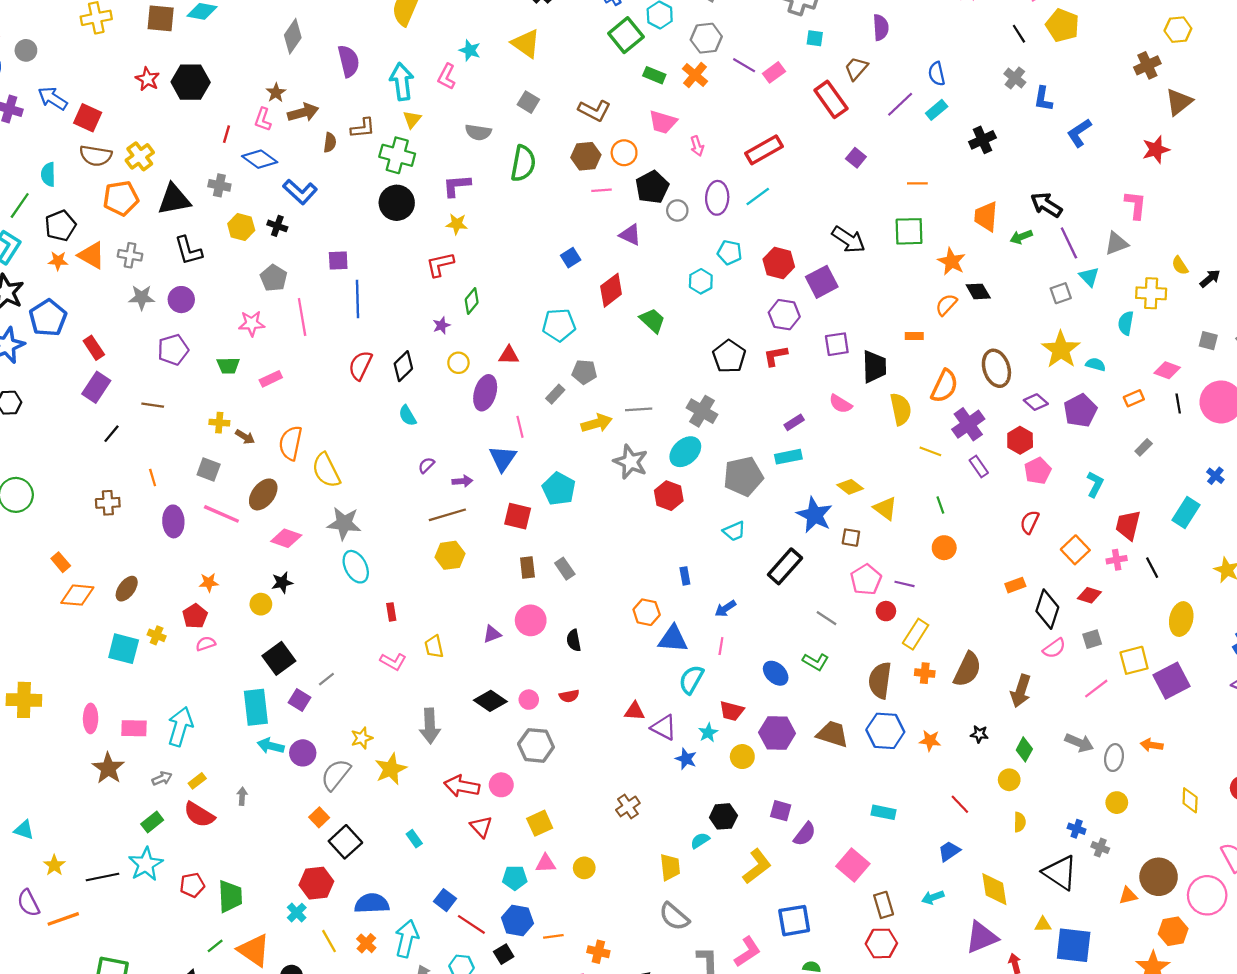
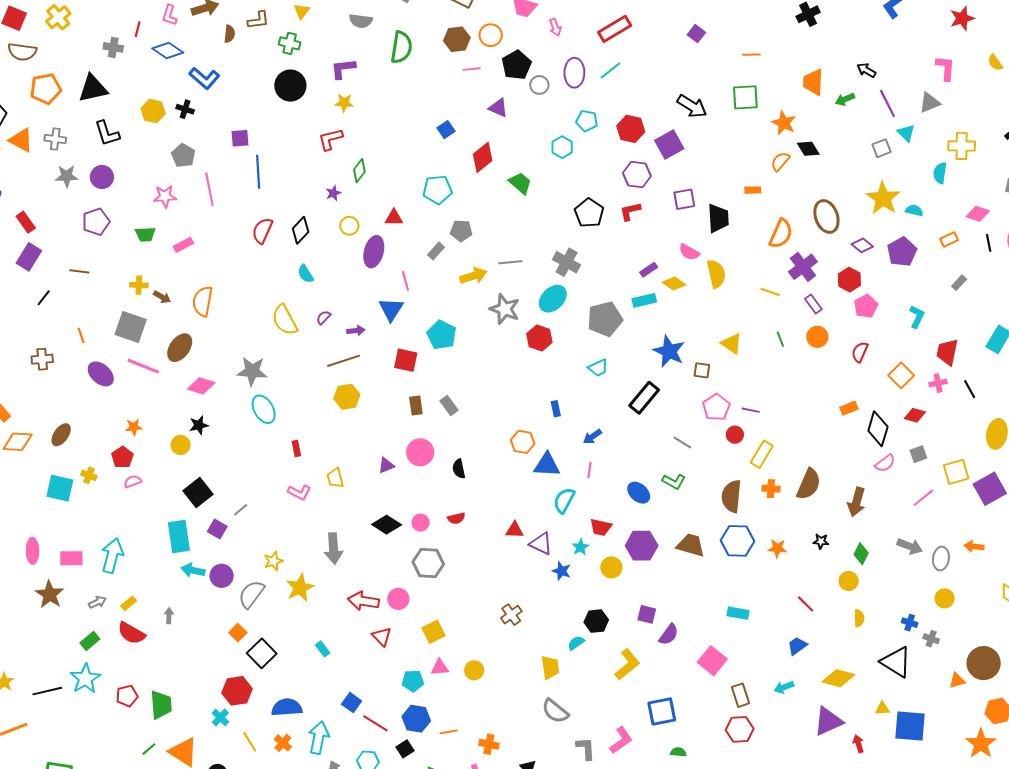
green cross: (397, 155) -> (290, 43), size x0.7
yellow cross: (140, 156) -> (58, 17), moved
gray cross: (219, 185) -> (113, 47), moved
black arrow: (1046, 205) -> (866, 70), size x0.7
yellow semicircle: (1180, 266) -> (995, 63), moved
yellow semicircle: (901, 409) -> (716, 274), moved
gray square: (209, 470) -> (131, 327), size x1.5
yellow semicircle: (326, 470) -> (285, 320), moved
yellow diamond: (850, 487) -> (674, 284), moved
purple ellipse: (173, 521) -> (101, 374), turned -44
orange circle: (944, 548) -> (817, 337), moved
yellow diamond: (994, 889) -> (838, 678), turned -64

